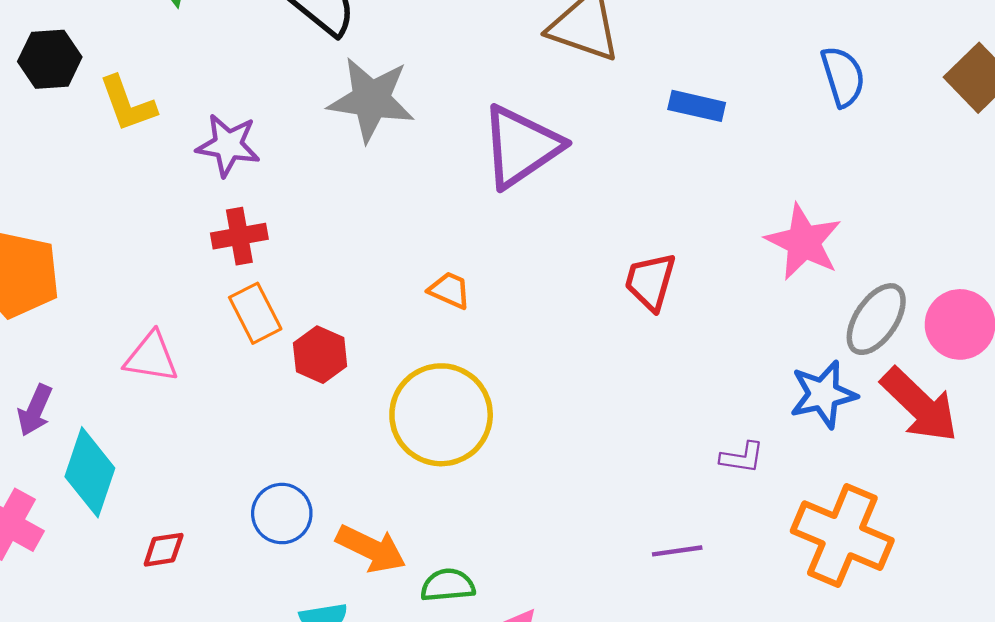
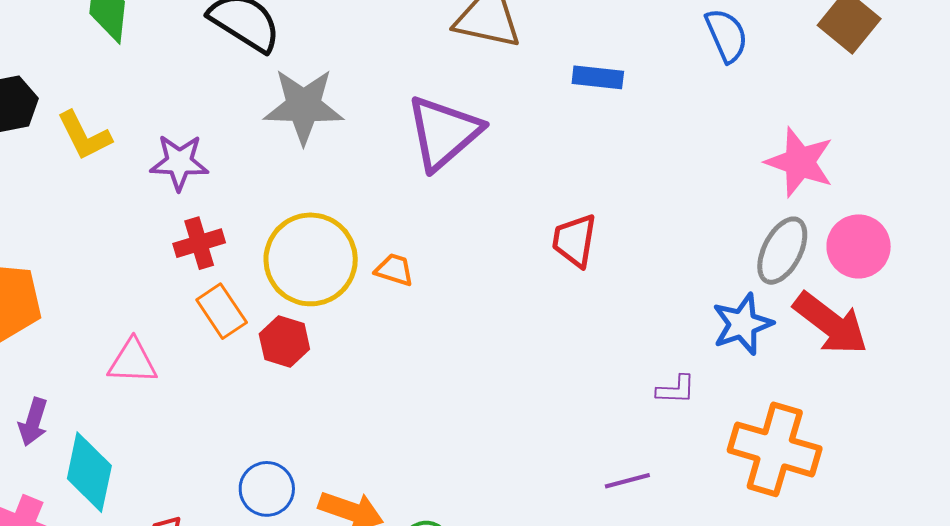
pink star: (804, 242) -> (800, 162), moved
yellow circle: (441, 415) -> (311, 259), moved

